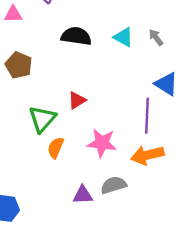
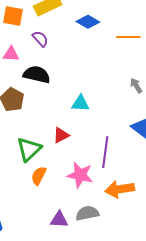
black semicircle: (76, 36) -> (37, 75), moved
cyan triangle: (123, 37) -> (80, 103), moved, turned -30
purple line: (147, 116) -> (105, 152), moved

